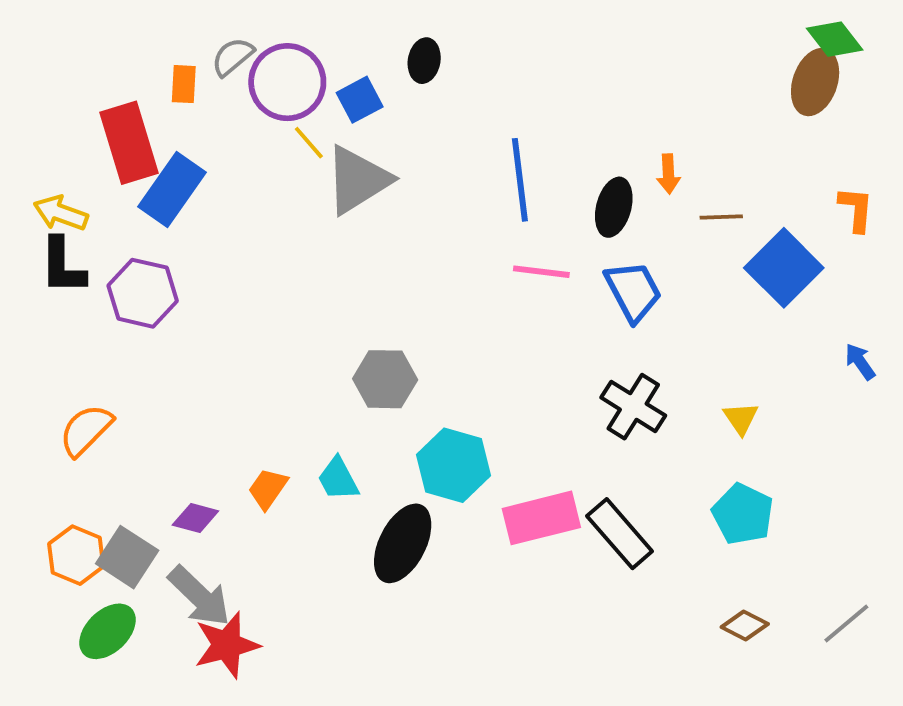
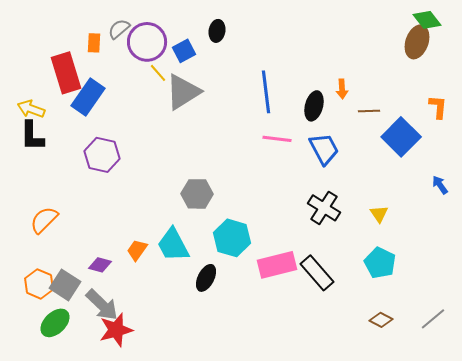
purple hexagon: (143, 293) -> (102, 155), moved
cyan trapezoid: (338, 479) -> (173, 245), size x1.5
black ellipse: (403, 543) -> (206, 278), size x0.7

